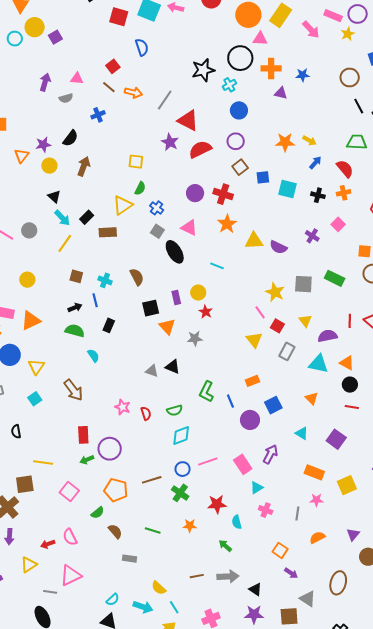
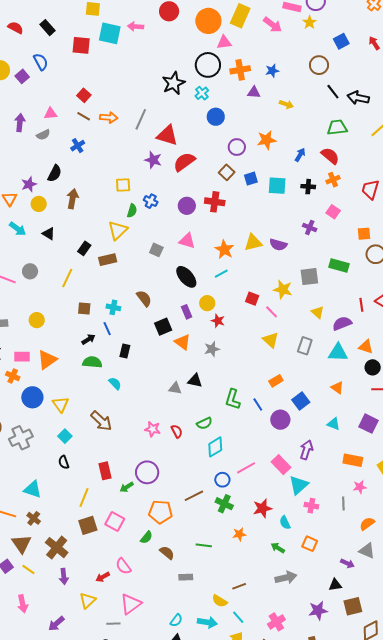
blue semicircle: (142, 47) -> (41, 62), moved
purple circle: (236, 141) -> (237, 147), moved
yellow arrow: (309, 141) -> (286, 104), moved
blue cross: (157, 208) -> (151, 201), moved
cyan arrow: (62, 218) -> (18, 229), moved
orange star: (227, 224) -> (224, 250), moved
black ellipse: (175, 252) -> (186, 277), moved
cyan line: (217, 266) -> (221, 274), turned -40
red square: (277, 326) -> (252, 299), moved
black semicircle: (16, 432) -> (64, 462), moved
red rectangle: (83, 435) -> (105, 471), moved
yellow line: (43, 463) -> (84, 498), turned -66
brown square: (25, 484) -> (88, 525), moved
cyan triangle: (257, 488) -> (299, 485), size x1.5
orange square: (280, 550) -> (310, 544), moved
brown line: (197, 576) -> (239, 586), moved
black triangle: (255, 589) -> (335, 585), moved, turned -32
gray triangle: (308, 599) -> (367, 551), moved

